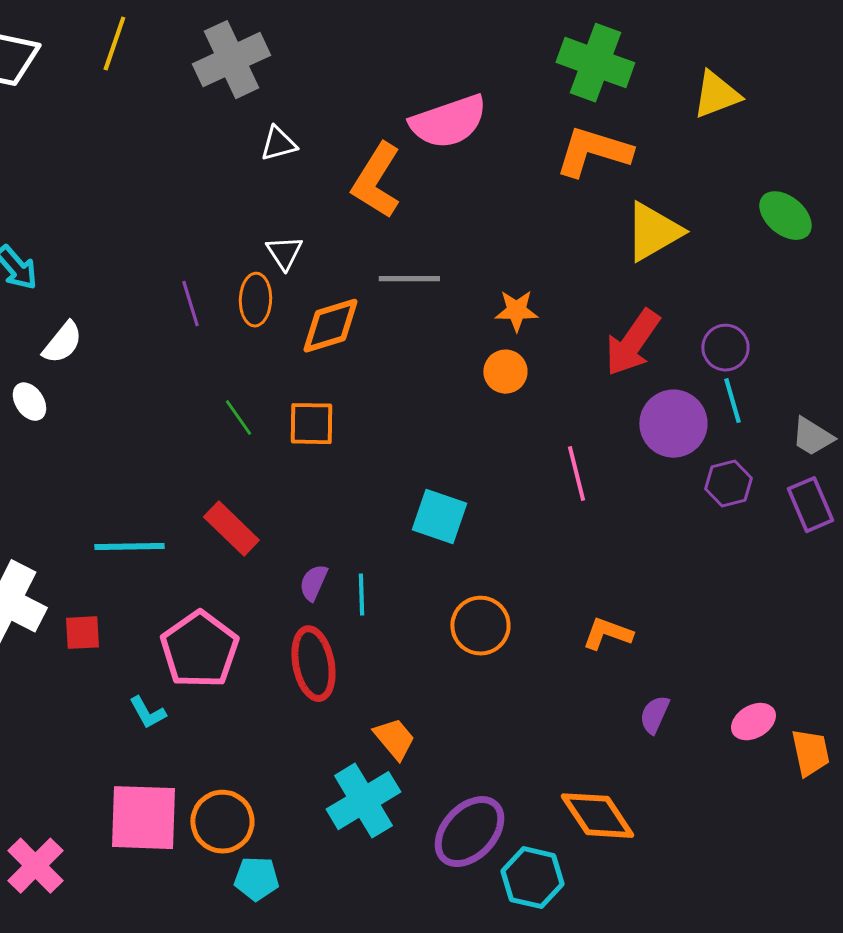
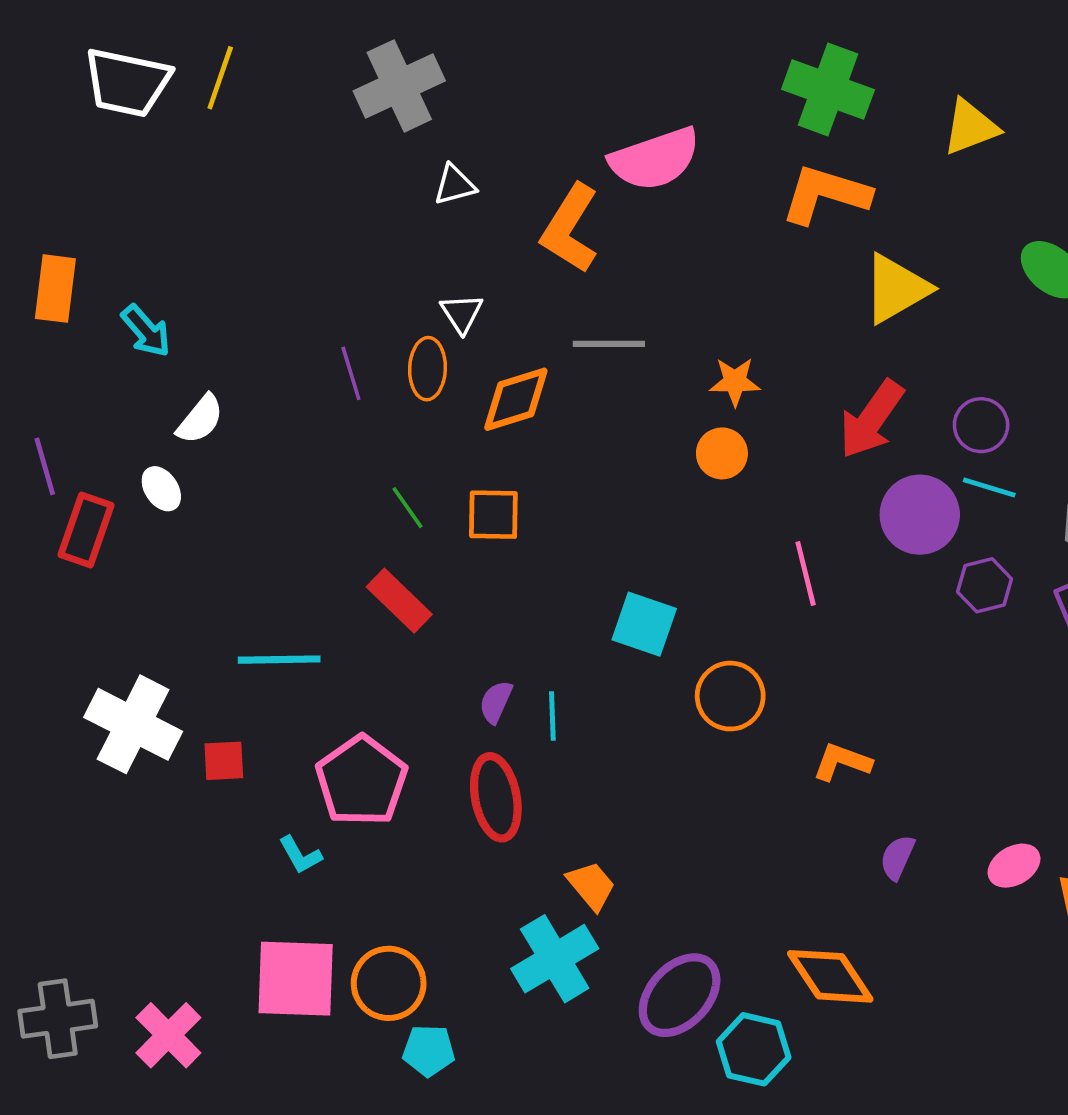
yellow line: (114, 44) -> (220, 78), moved
cyan line: (732, 401) -> (989, 488), turned -57
red rectangle: (231, 529) -> (399, 601), moved
orange circle: (480, 626) -> (730, 696), moved

